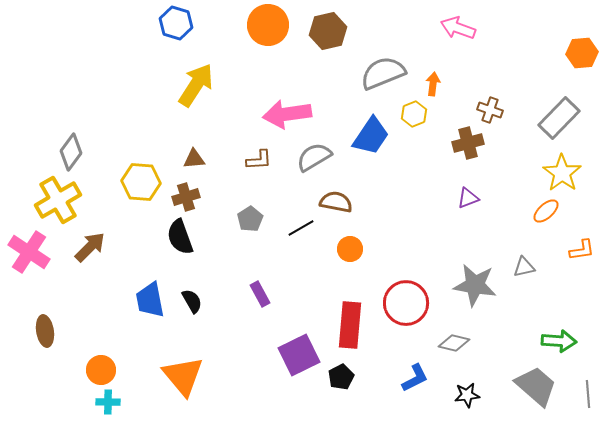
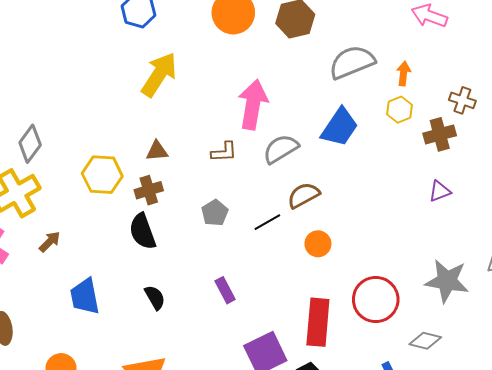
pink arrow: (287, 114) -> (253, 104), turned 108
yellow hexagon: (414, 114) -> (399, 110), moved
brown semicircle: (336, 202) -> (303, 195), turned -40
brown arrow: (90, 247) -> (50, 242), size x0.7
blue trapezoid: (150, 300) -> (85, 296), moved

